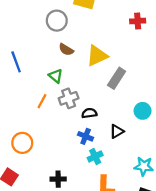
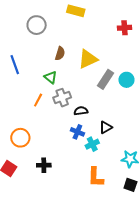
gray circle: (57, 21) -> (37, 25), moved
brown semicircle: (66, 50) -> (60, 53), turned -104
cyan circle: (143, 111) -> (126, 80), moved
cyan cross: (95, 156) -> (92, 144), moved
black cross: (58, 179) -> (44, 165), moved

